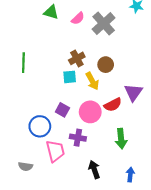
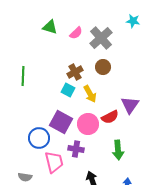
brown circle: (106, 65) -> (103, 67), moved
cyan square: (70, 77) -> (68, 90), turned 32
purple square: (62, 110) -> (61, 122), size x1.6

